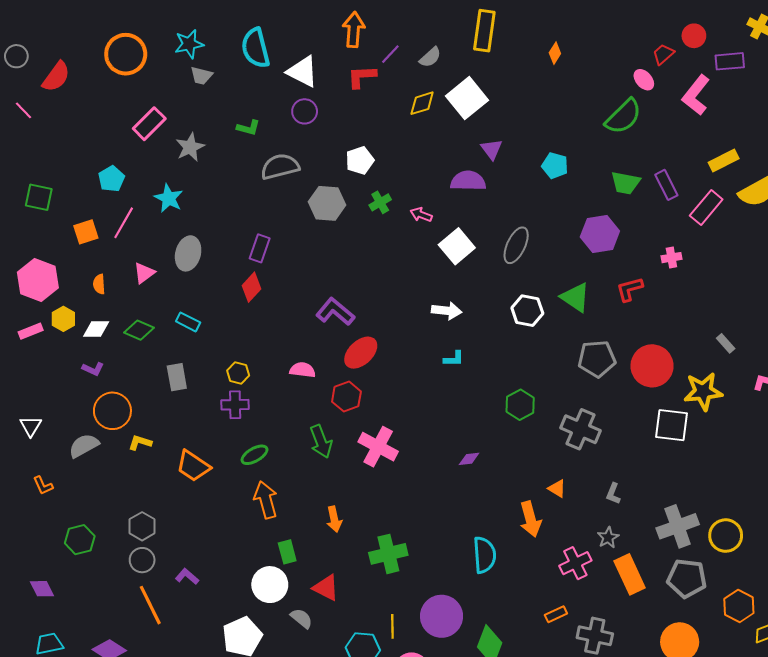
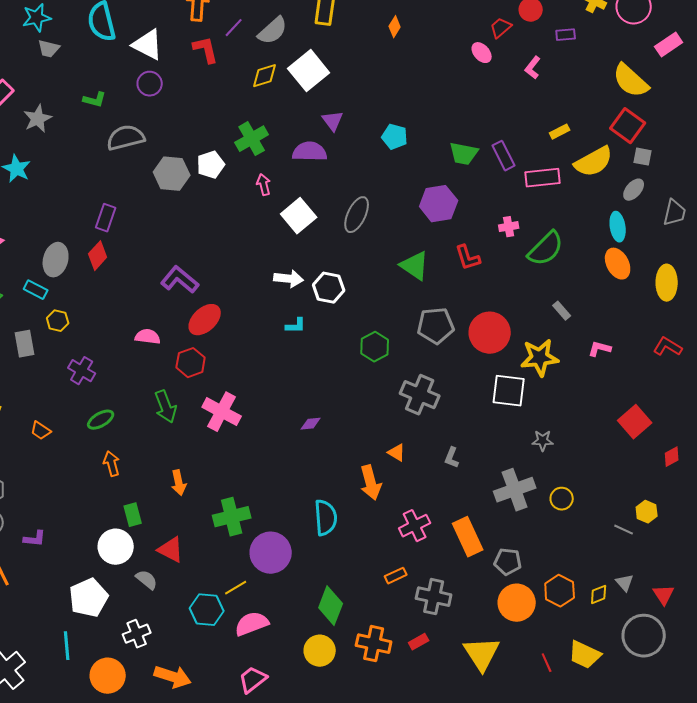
gray semicircle: (430, 57) -> (273, 31), size x1.4
purple rectangle: (730, 61) -> (566, 35), size x0.7
red L-shape: (362, 77) -> (206, 50), turned 80
pink L-shape: (696, 95) -> (533, 68), size x0.6
green semicircle: (623, 117) -> (546, 249), moved
white pentagon: (360, 160) -> (211, 165), moved
yellow rectangle: (724, 160) -> (560, 132), size x0.7
green cross: (380, 202) -> (252, 139), moved, size x1.5
pink rectangle: (706, 207) -> (543, 178), turned 44
pink arrow: (421, 215) -> (264, 185), turned 55
gray ellipse: (188, 253) -> (56, 260), moved
red L-shape: (630, 289) -> (468, 258), turned -92
white hexagon: (527, 311) -> (329, 288), moved
yellow hexagon: (238, 373) -> (58, 321), moved
purple cross: (235, 405) -> (82, 371), turned 32
green hexagon: (520, 405) -> (375, 347), moved
orange trapezoid: (193, 466) -> (41, 431), size x0.6
orange arrow: (266, 500) -> (112, 464), size x0.7
yellow circle: (726, 536) -> (562, 499), size x0.7
gray star: (608, 538) -> (543, 441), moved, turned 30
purple L-shape: (187, 576) -> (35, 539), turned 145
gray pentagon: (687, 578) -> (508, 562), moved, size x0.7
orange hexagon: (739, 606) -> (560, 591), moved
purple circle: (442, 616) -> (271, 553), moved
yellow line: (392, 626) -> (236, 588), turned 60

